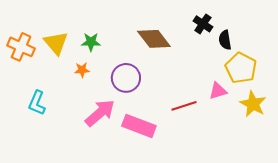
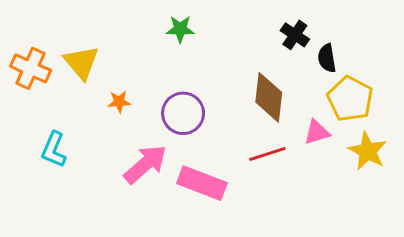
brown diamond: (154, 39) -> (269, 97), moved, turned 44
green star: (91, 42) -> (180, 29), moved

